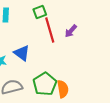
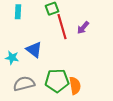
green pentagon: (45, 84) -> (57, 81), turned 30

